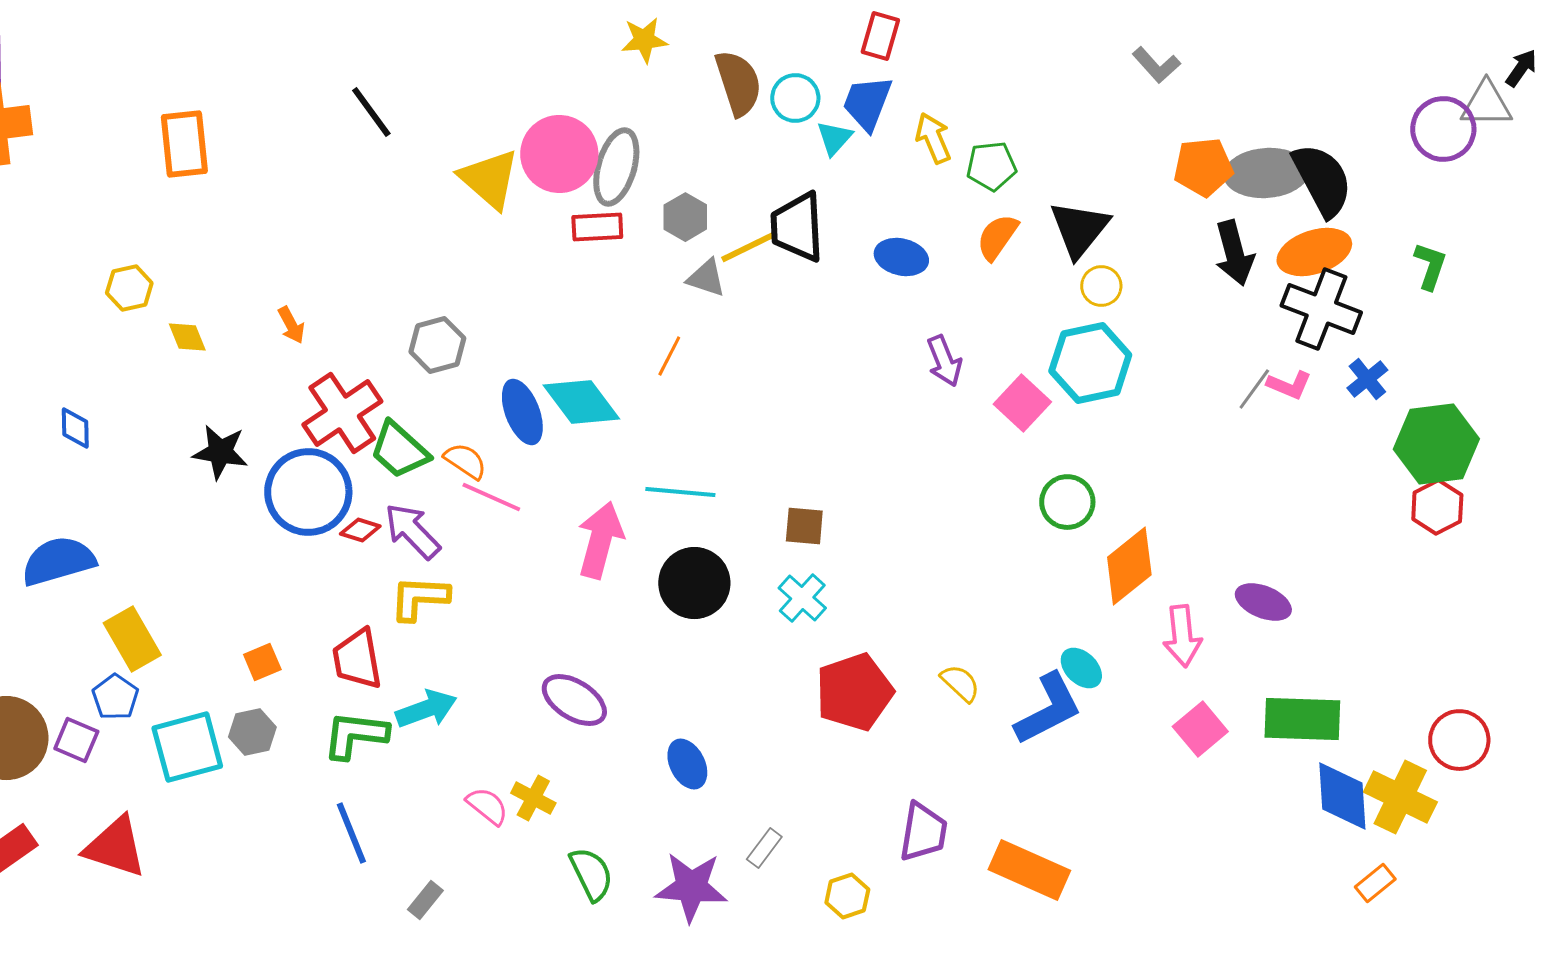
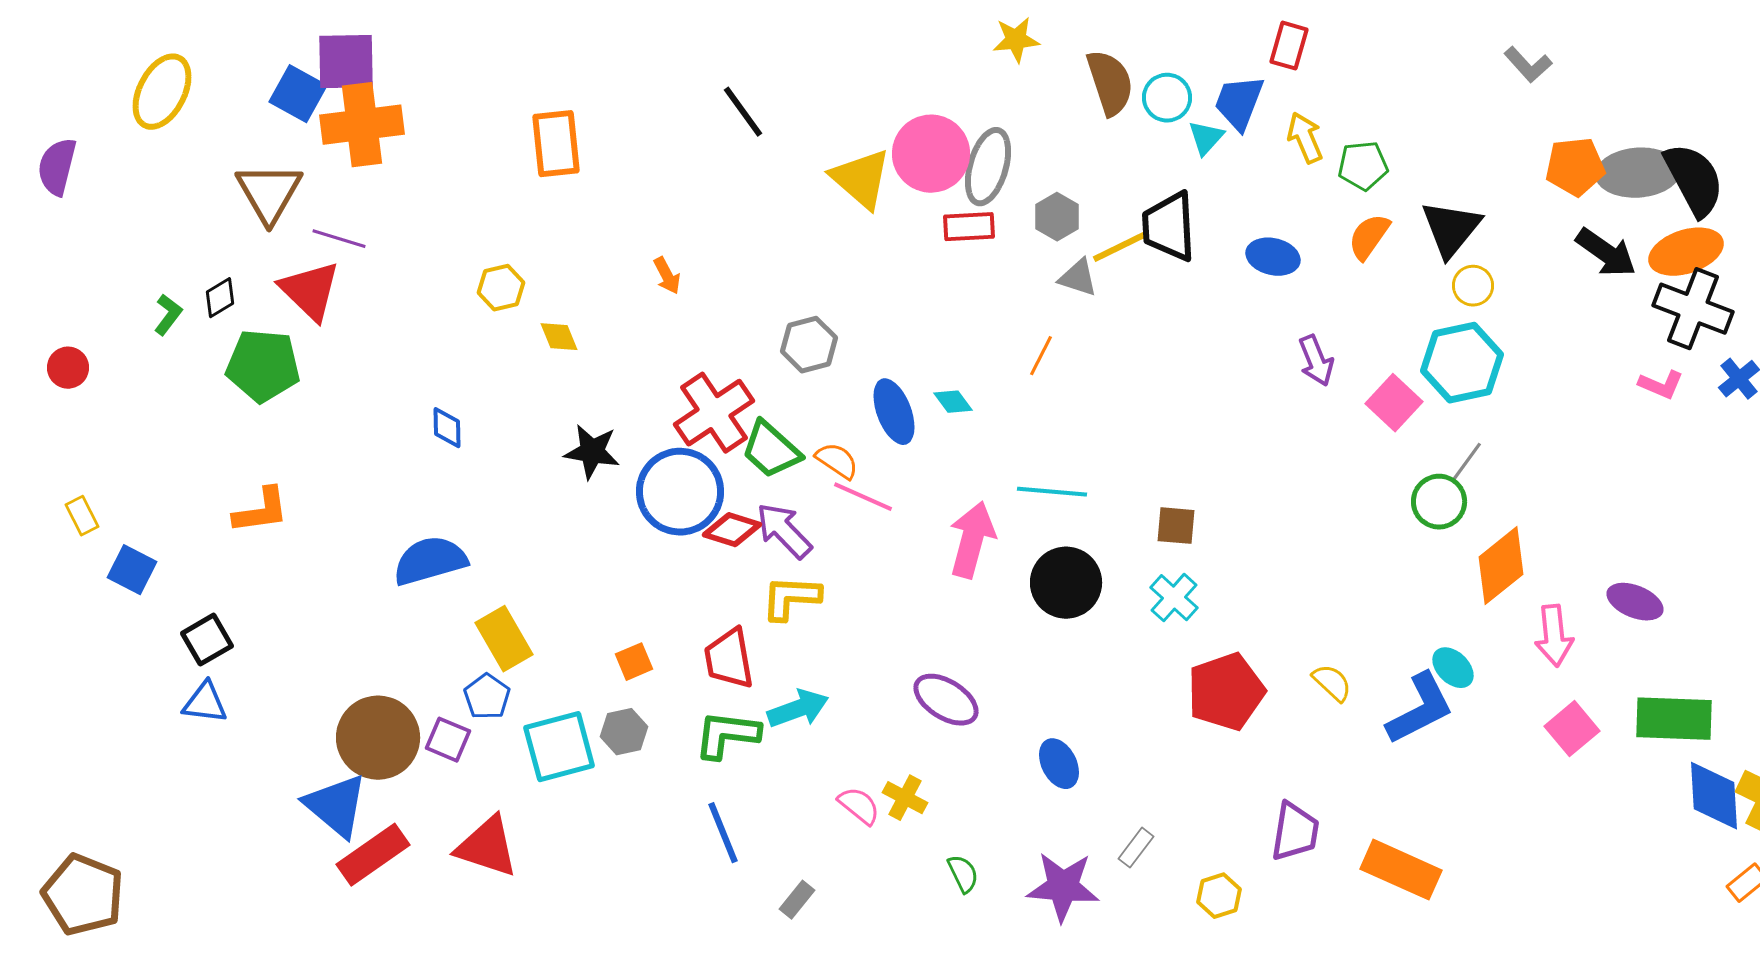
red rectangle: (880, 36) -> (1289, 46), moved
black arrow: (1234, 253) -> (1606, 253), turned -40
orange arrow: (291, 325) -> (667, 276), moved
gray line: (1254, 389) -> (1466, 463), moved
cyan diamond: (581, 402) -> (953, 402), size x0.5
red diamond: (360, 530) -> (732, 530), size x1.4
green semicircle: (591, 874) -> (963, 874), size x0.7

